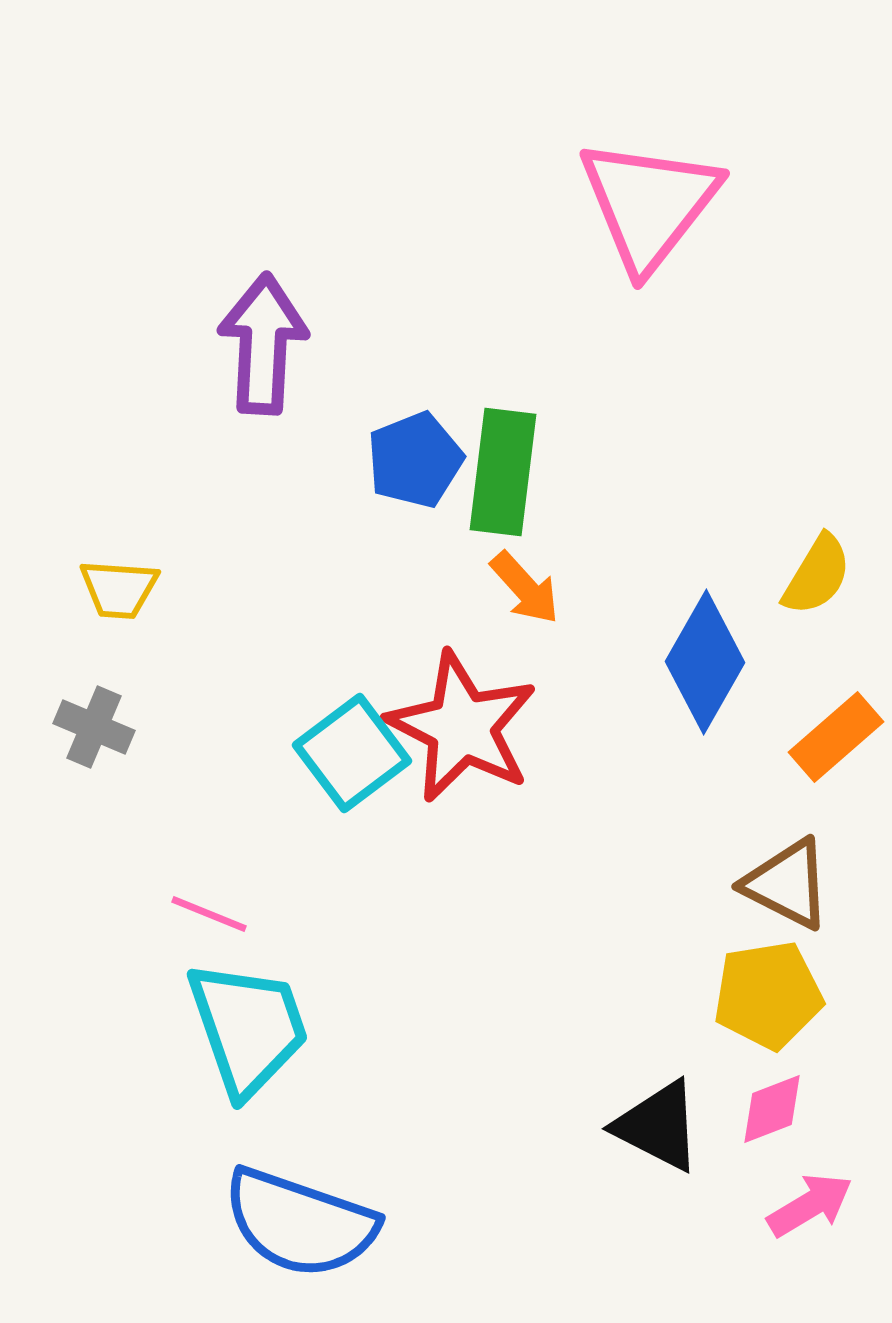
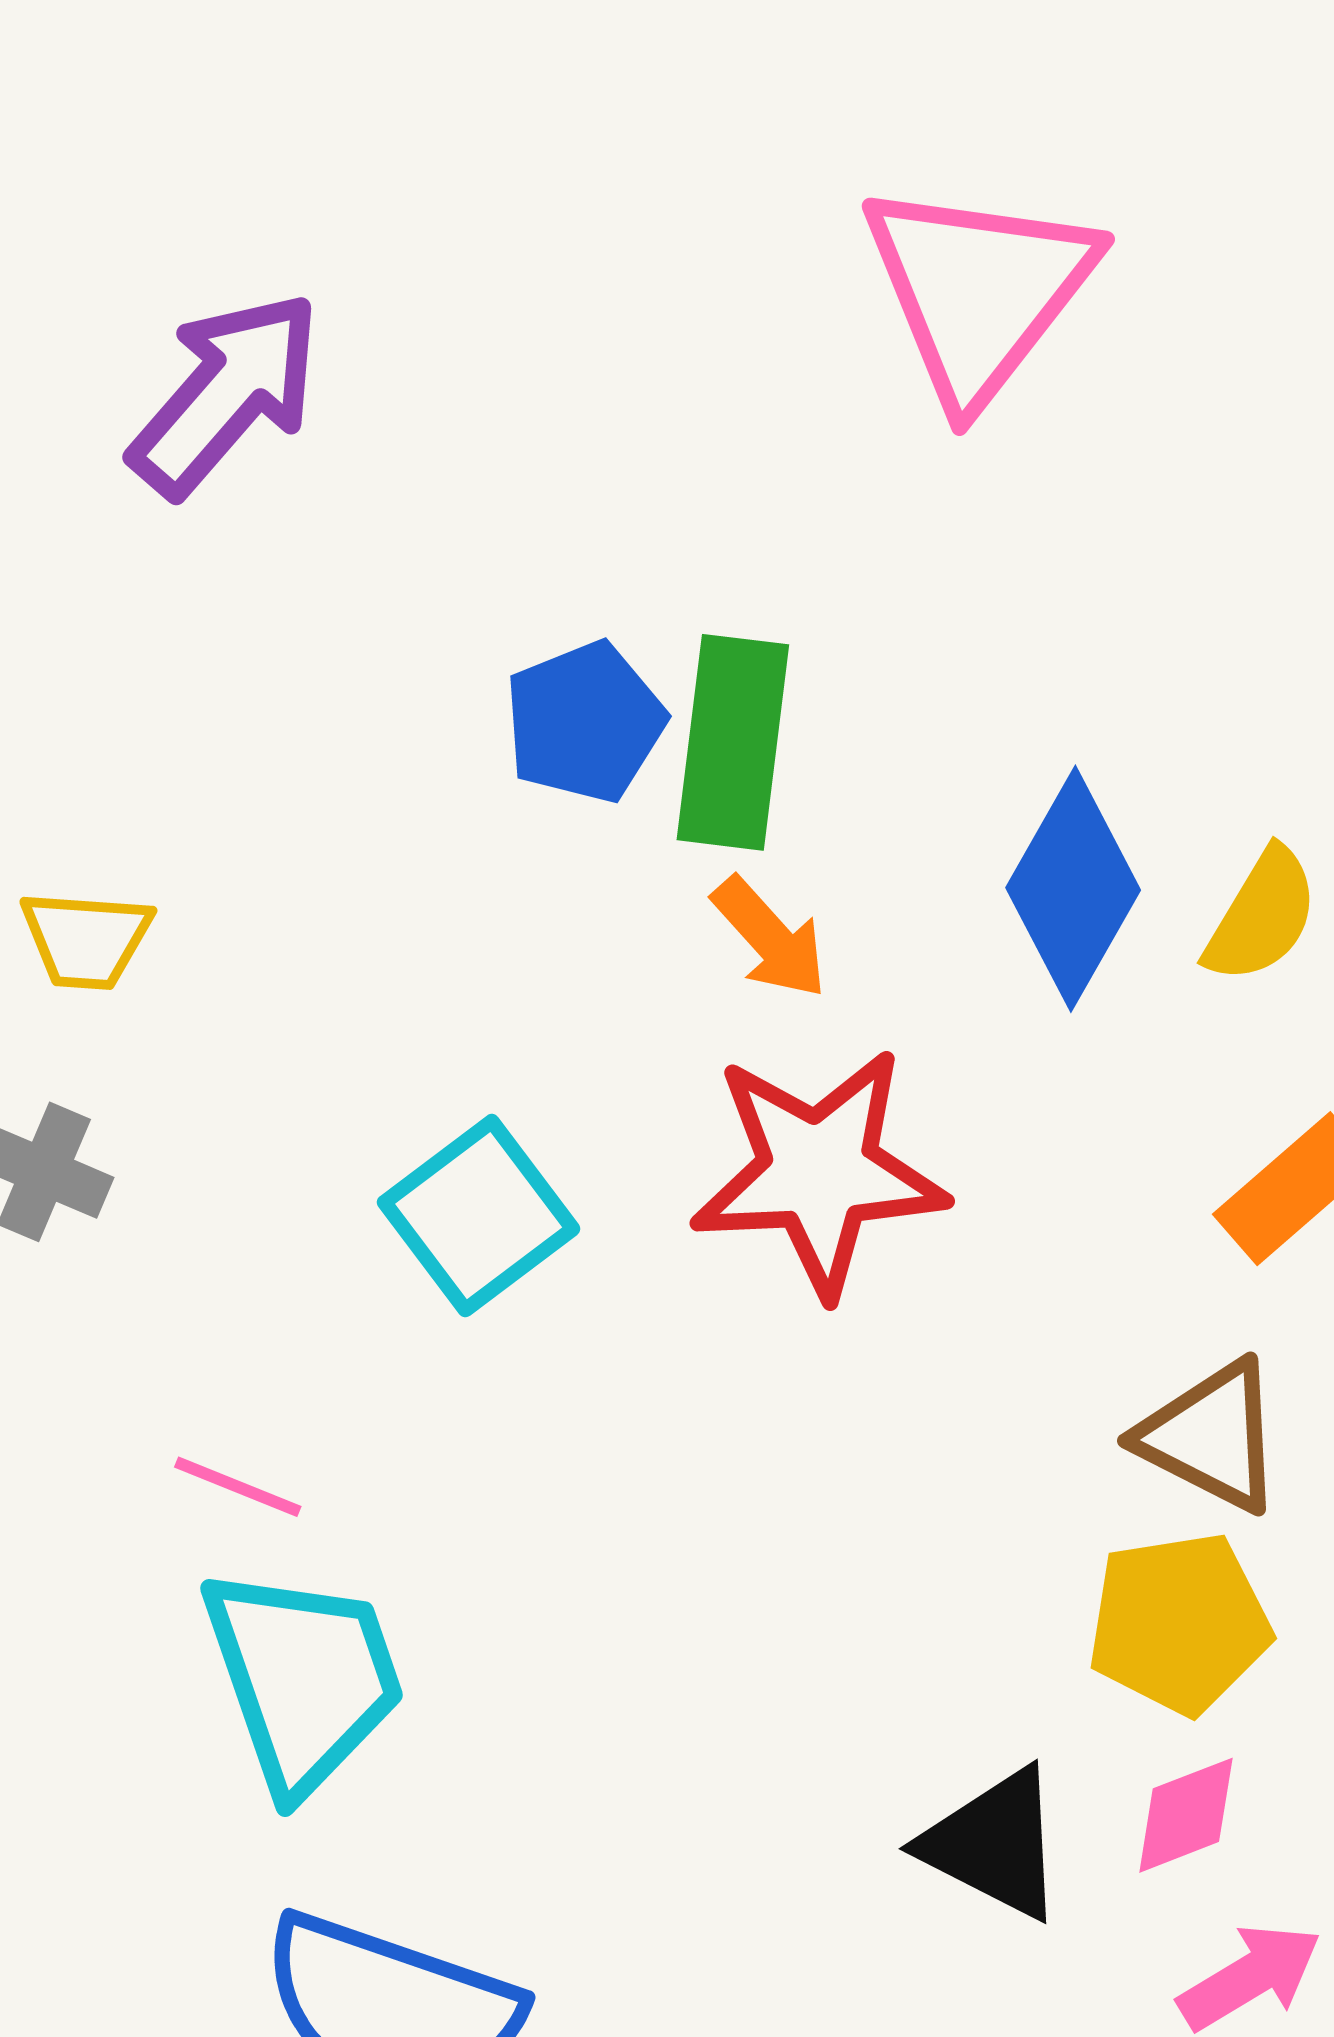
purple arrow: (263, 344) -> (226, 394), moved, turned 38
blue diamond: (705, 662) -> (1073, 889), moved
red star: (462, 727) -> (819, 1172), moved, turned -30

